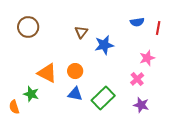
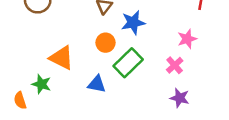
orange circle: (75, 71) -> (106, 43), moved
green rectangle: (103, 98) -> (128, 63), moved

